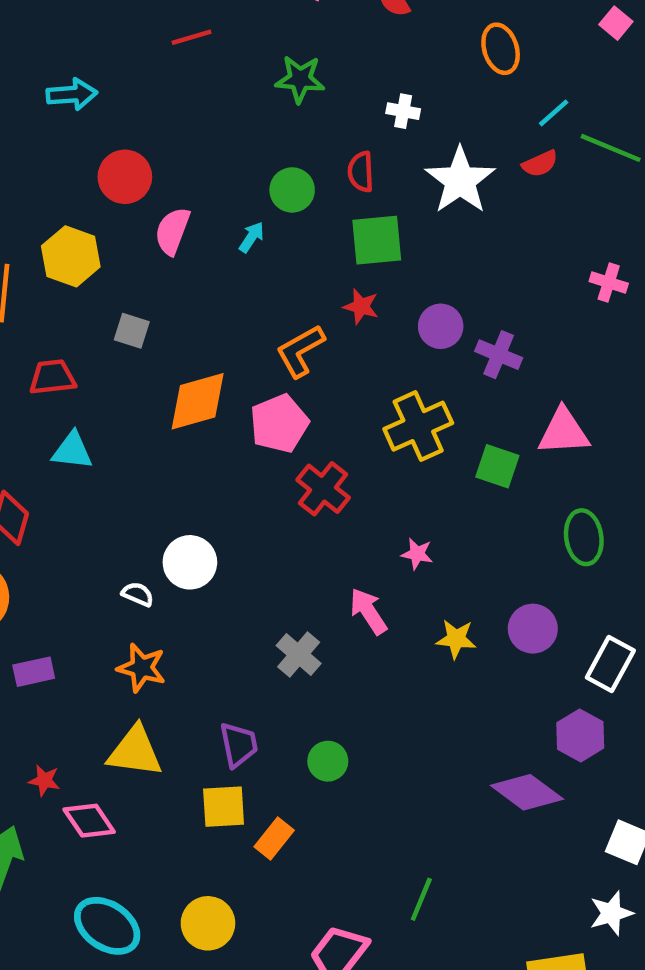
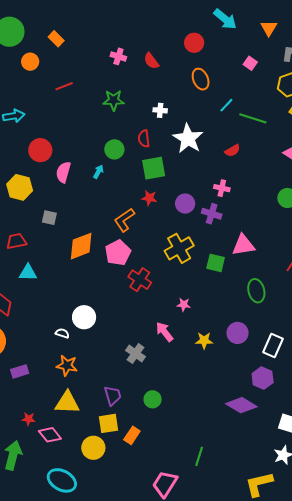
red semicircle: (540, 164) -> (232, 151), moved
pink cross: (609, 282) -> (222, 188), moved
yellow circle: (208, 923) -> (93, 448), moved

